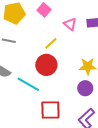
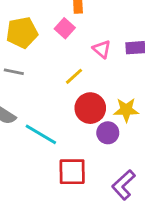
red circle: (46, 65) -> (90, 108), moved
purple circle: (85, 88) -> (108, 133), moved

